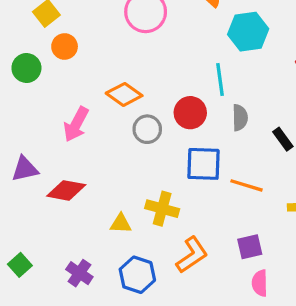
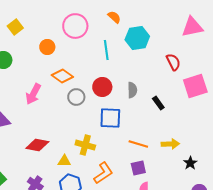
orange circle: (65, 46) -> (47, 47), moved
cyan line: (220, 80) -> (106, 50), moved
orange line: (246, 185) -> (138, 144), moved
red diamond: (66, 190) -> (37, 145), moved
yellow triangle: (121, 224) -> (64, 161), moved

